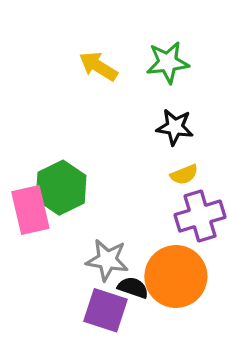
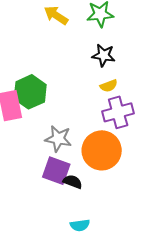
black semicircle: (133, 288) -> (73, 182), moved

